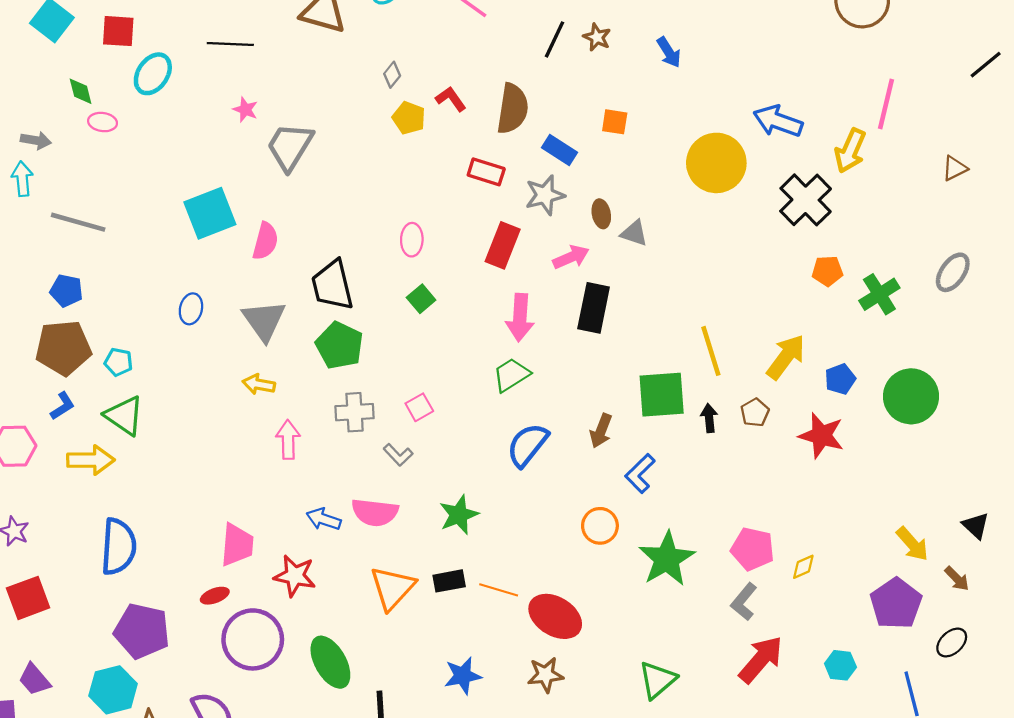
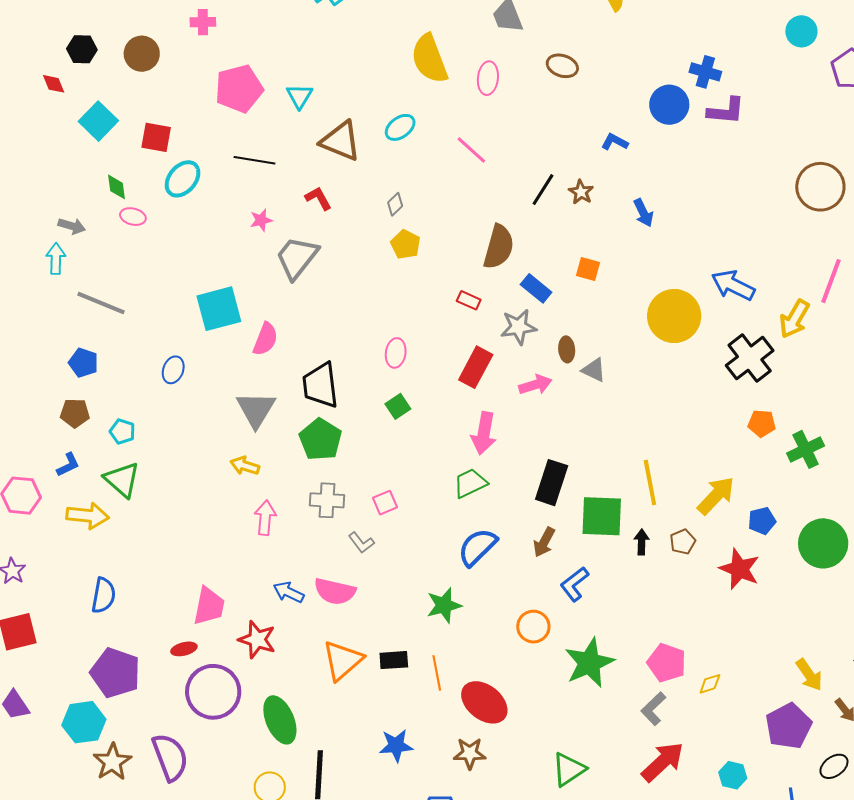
red L-shape: (451, 99) -> (318, 198), moved
pink star: (245, 110) -> (261, 220), turned 30
red rectangle: (486, 172) -> (469, 300), size x0.7
black rectangle: (594, 308) -> (552, 483), moved
blue ellipse: (191, 309) -> (173, 370), moved
brown pentagon: (63, 348) -> (75, 413), size x0.6
green star: (459, 515) -> (444, 605), moved
blue semicircle: (119, 547) -> (103, 595), size x0.7
orange line: (499, 590) -> (437, 673), turned 56

